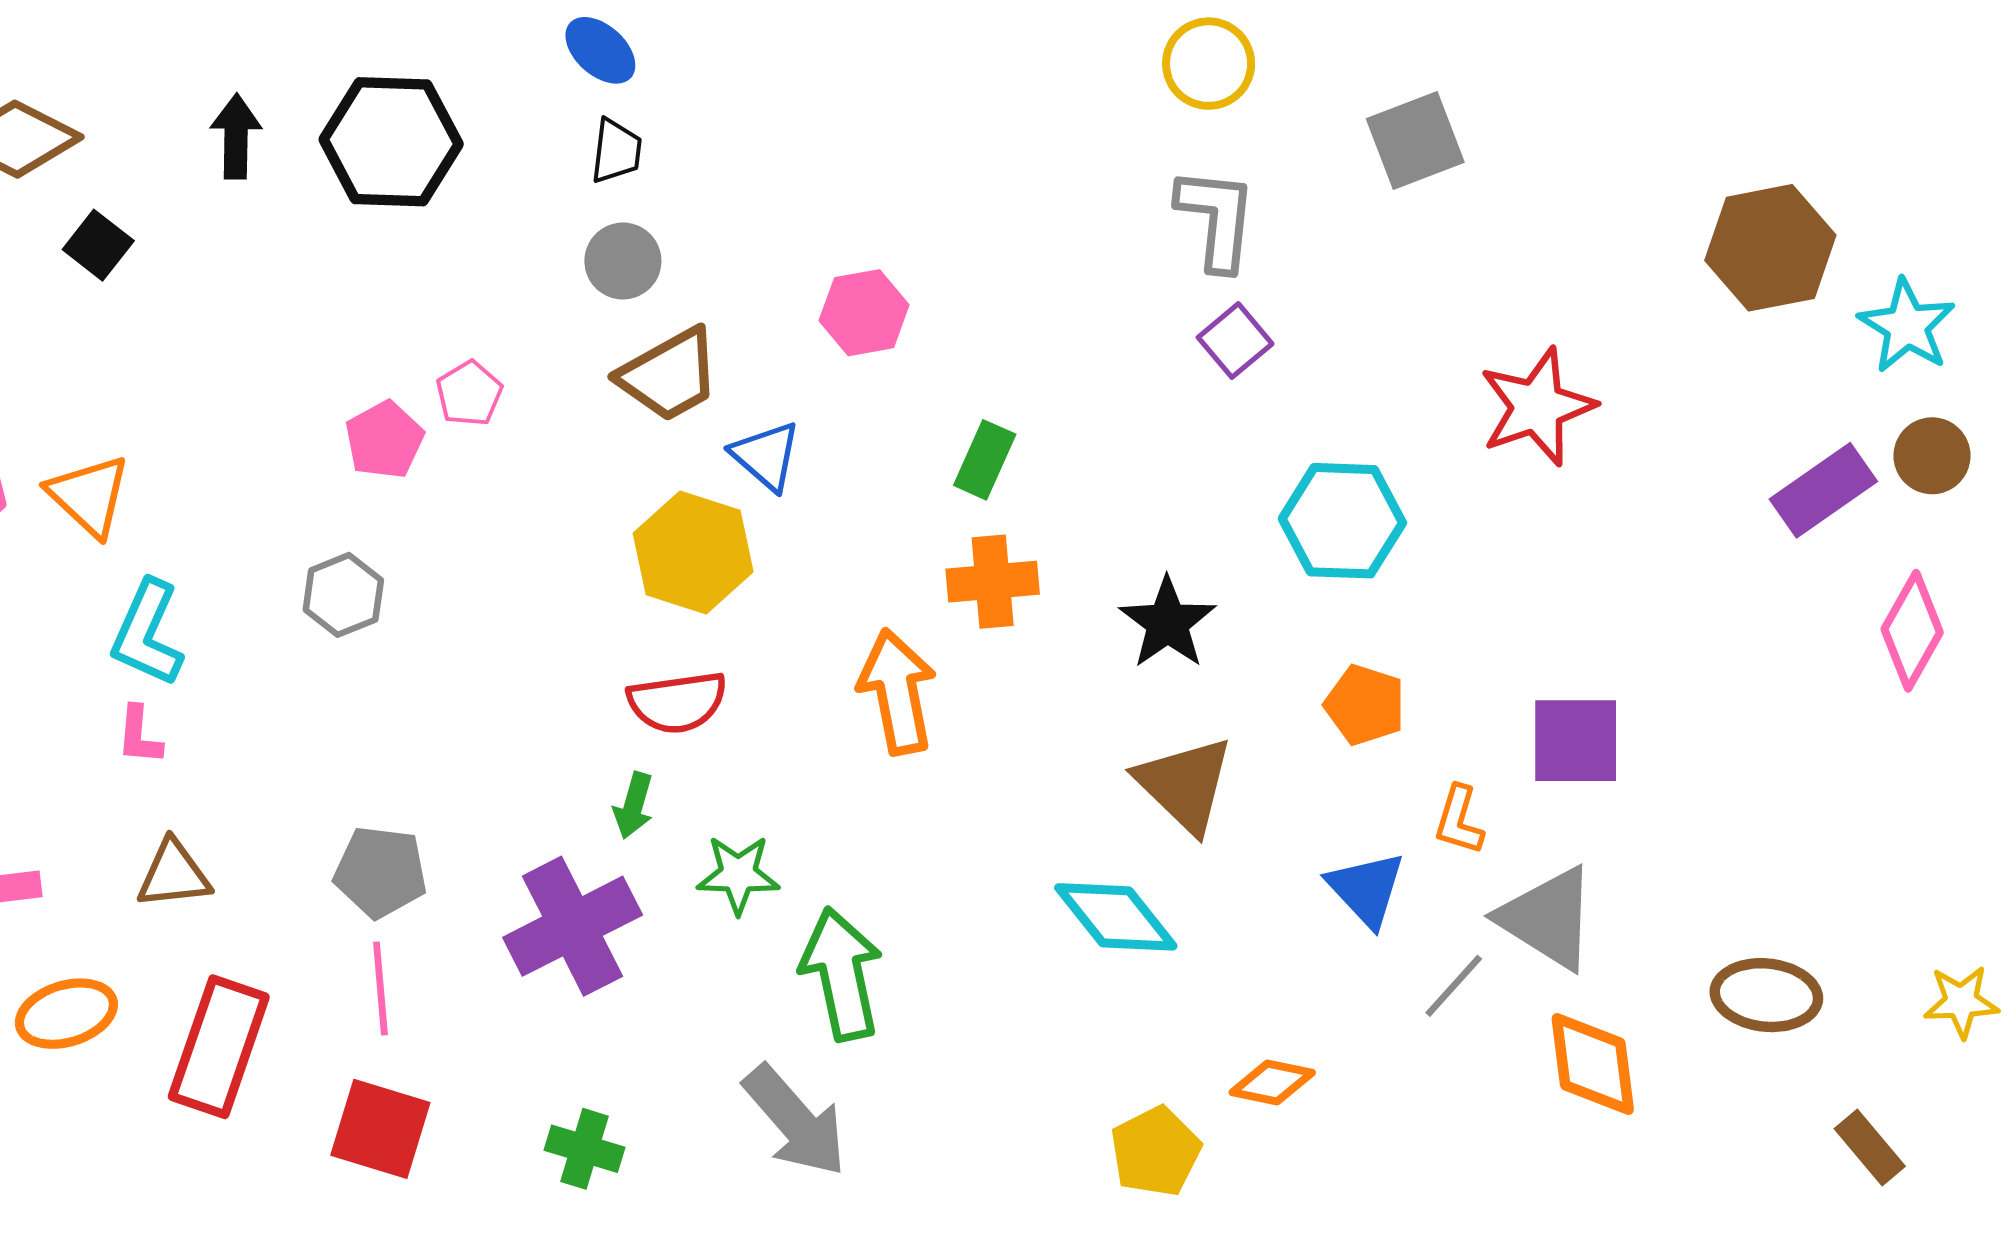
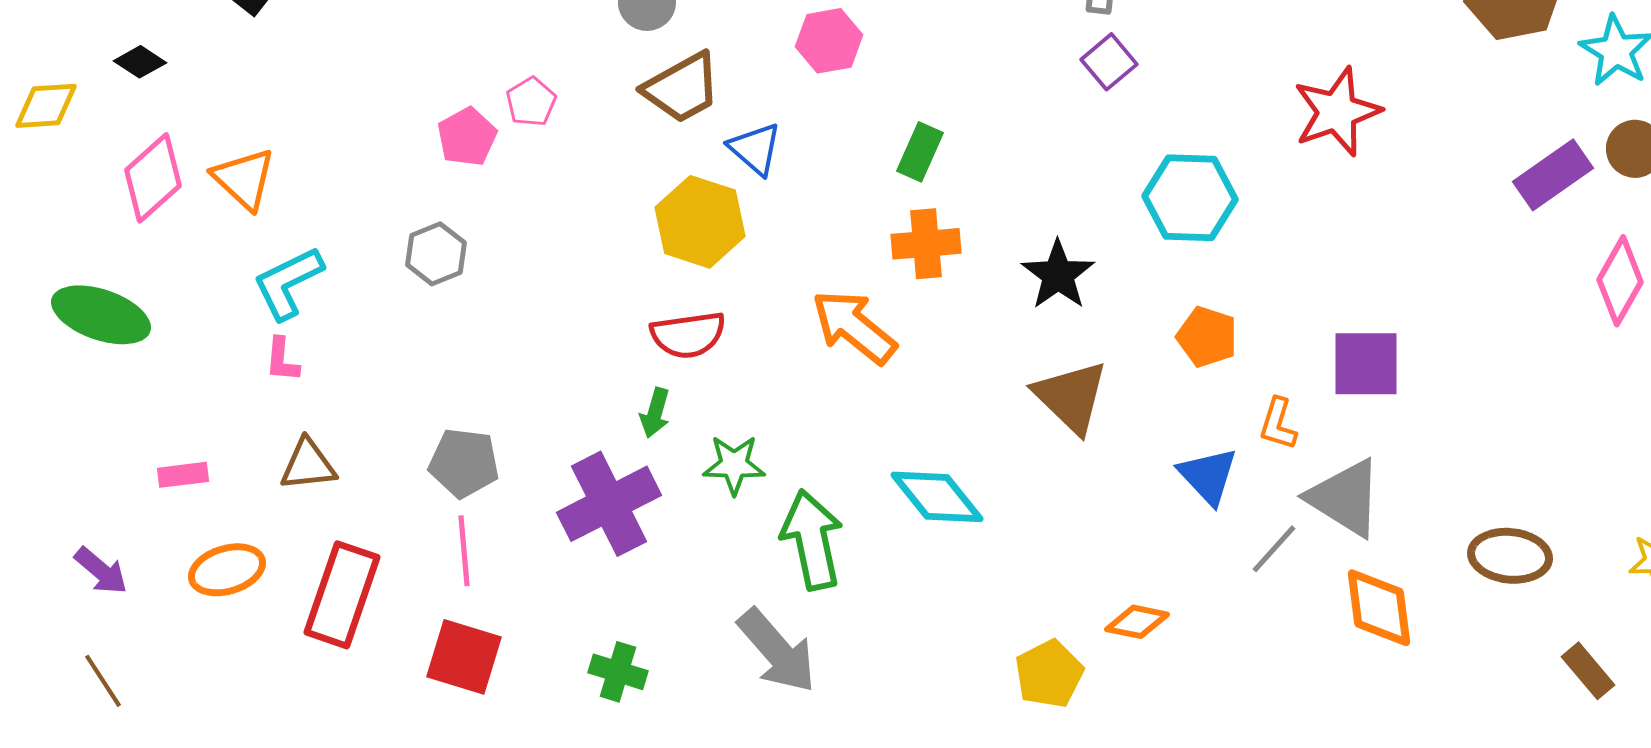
cyan L-shape: (147, 633) -> (288, 283), turned 40
orange arrow: (897, 692) -> (854, 327), turned -40
cyan diamond: (1116, 917) -> (937, 497), moved

